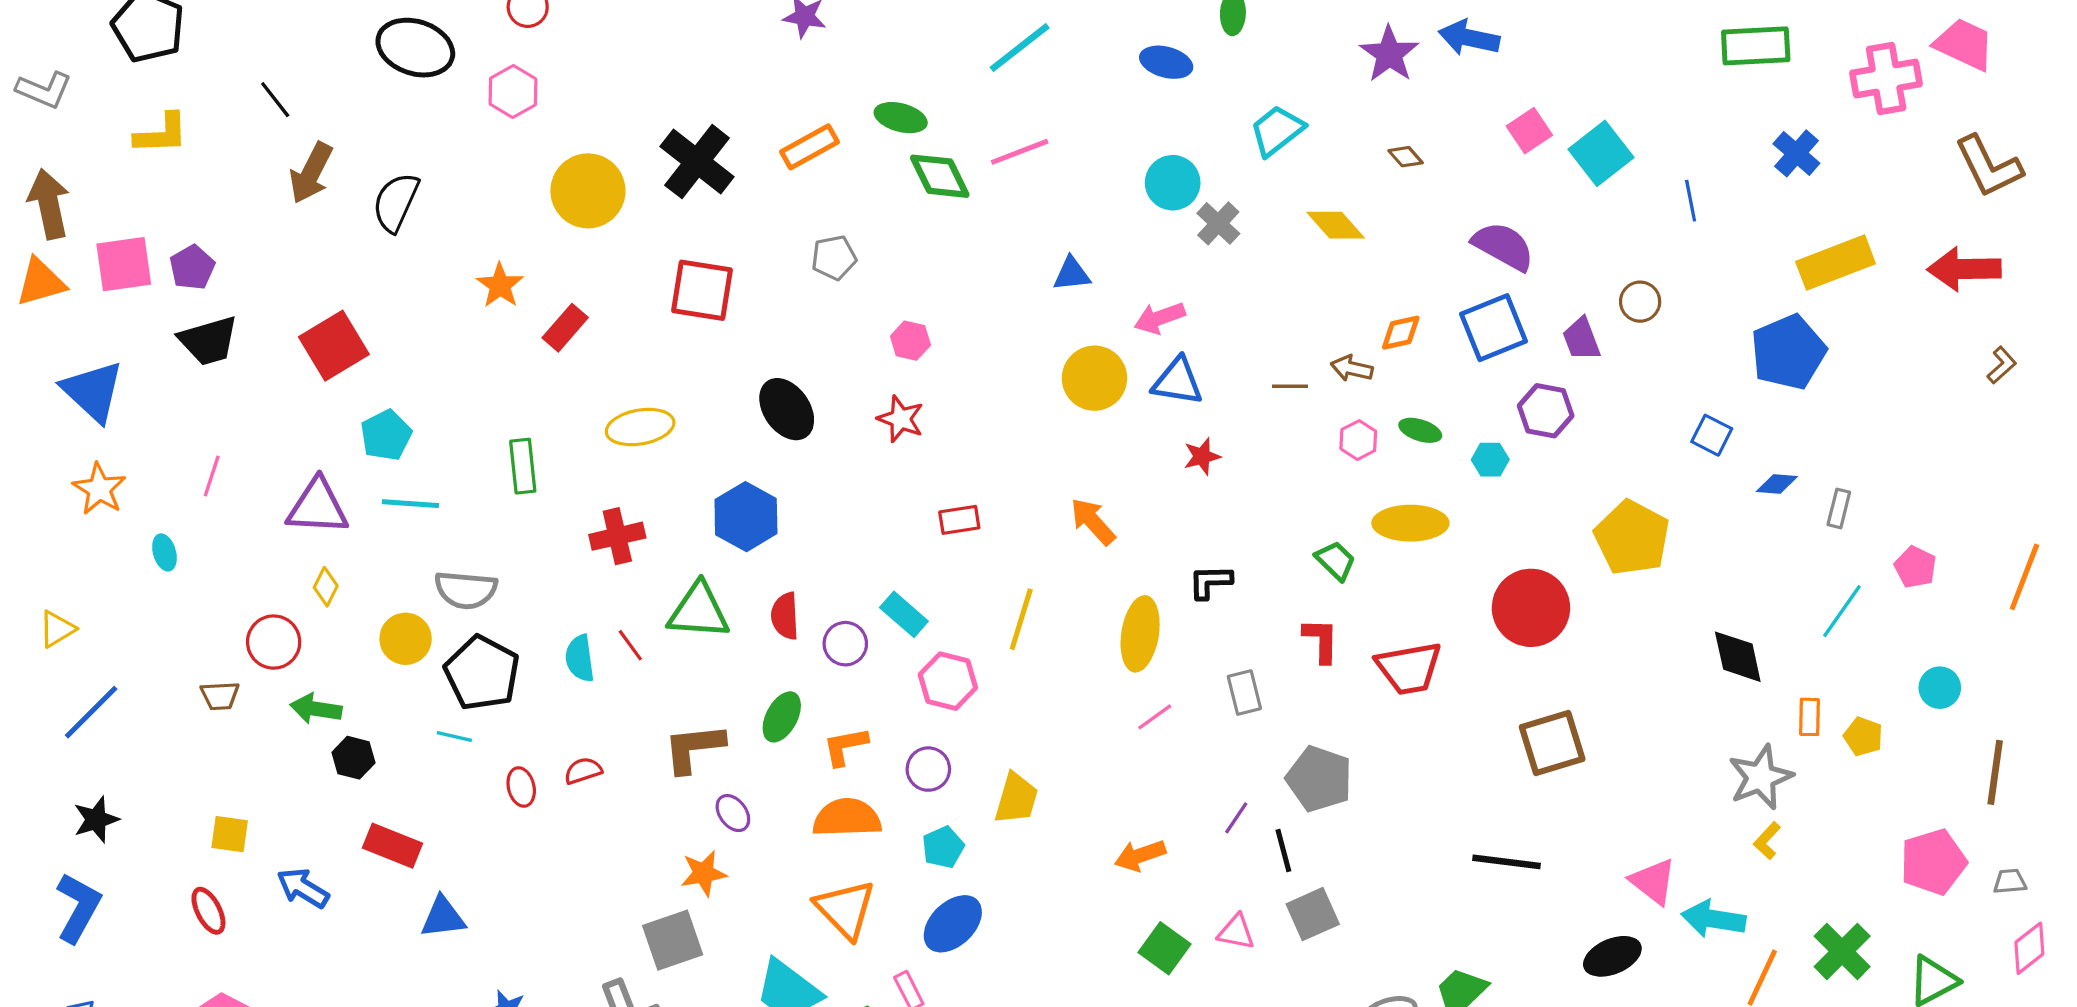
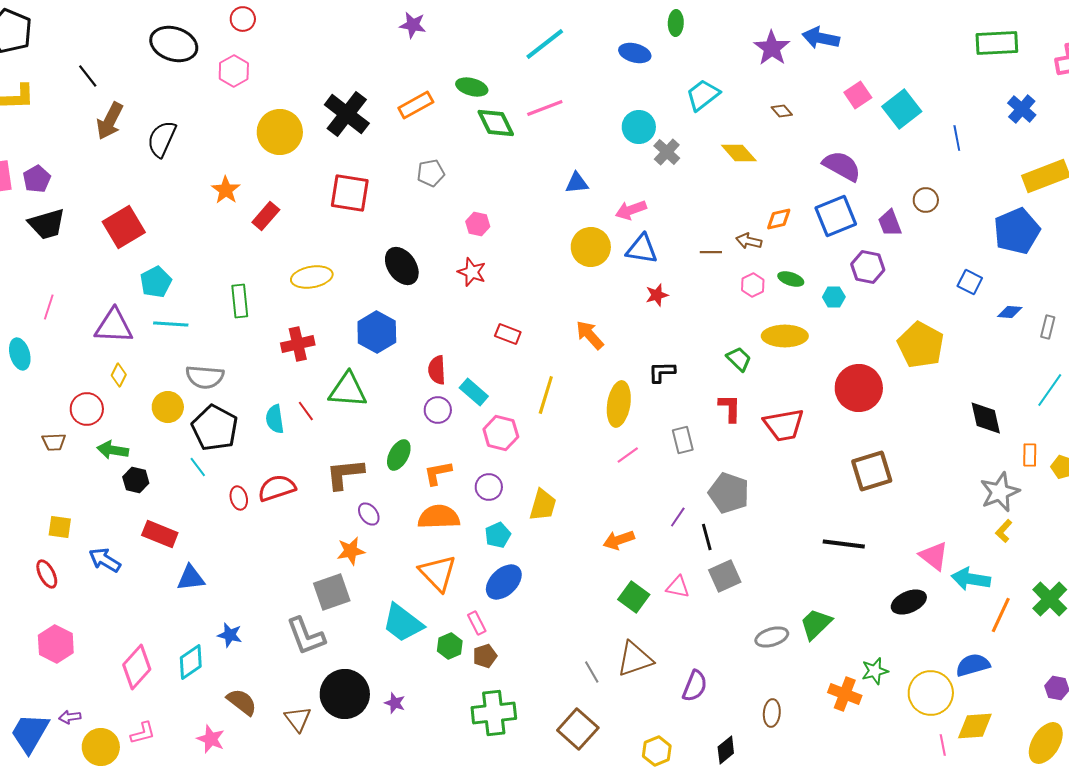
red rectangle: (959, 520) -> (508, 334), turned 30
cyan ellipse: (164, 552) -> (20, 354), size x1.4
red semicircle: (785, 616) -> (437, 370), moved
cyan line: (454, 736) -> (198, 467), turned 40
red semicircle: (583, 771) -> (277, 488), size x1.6

